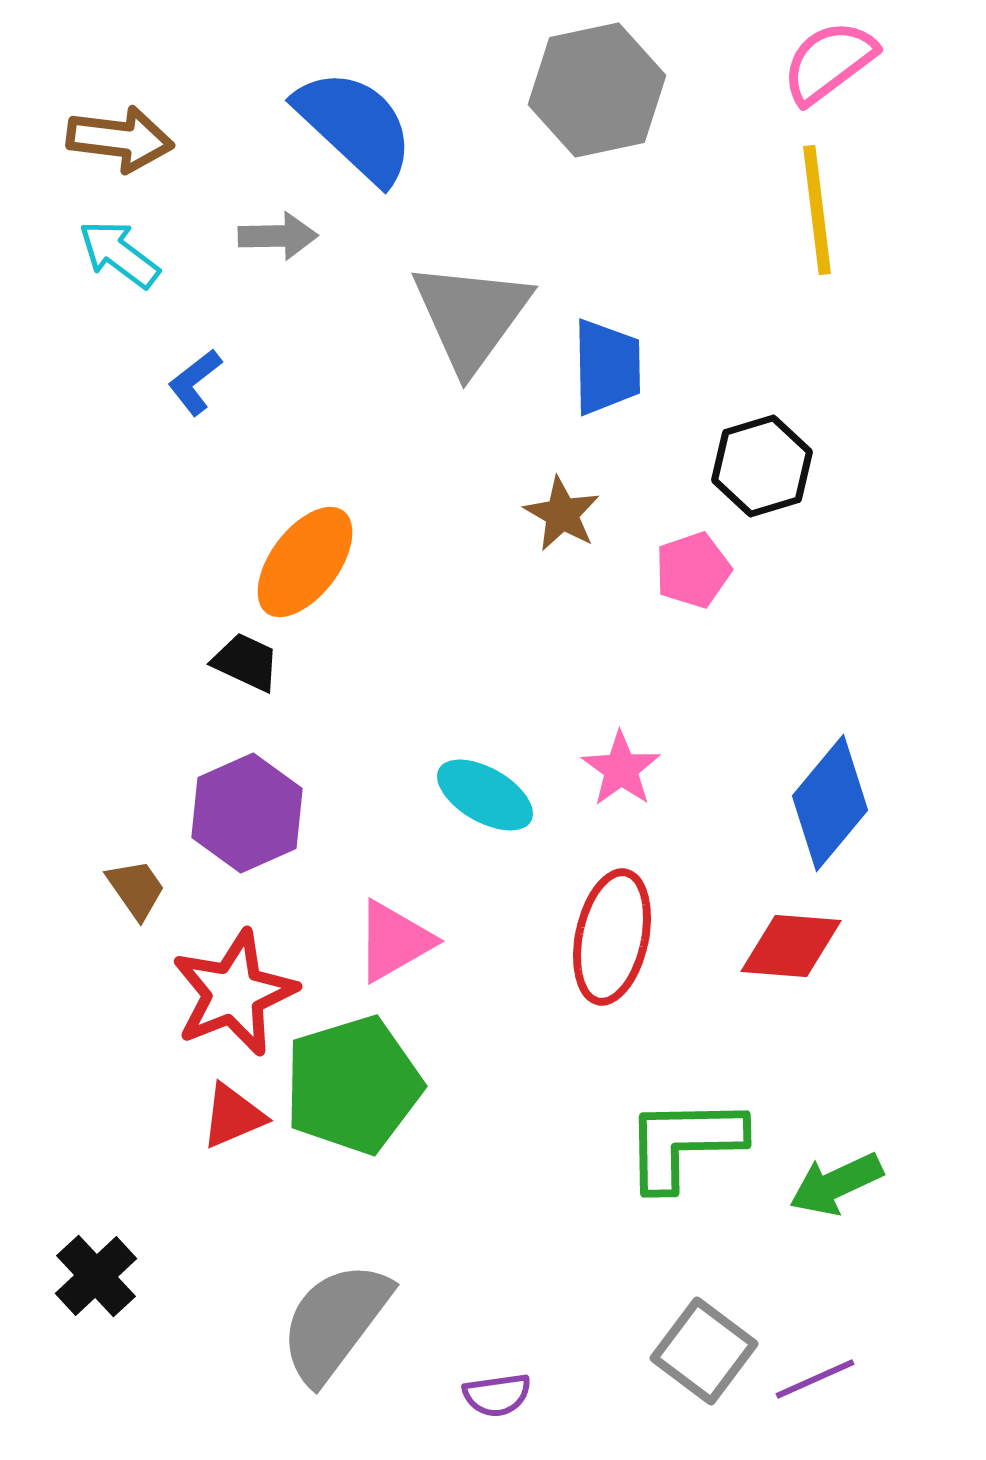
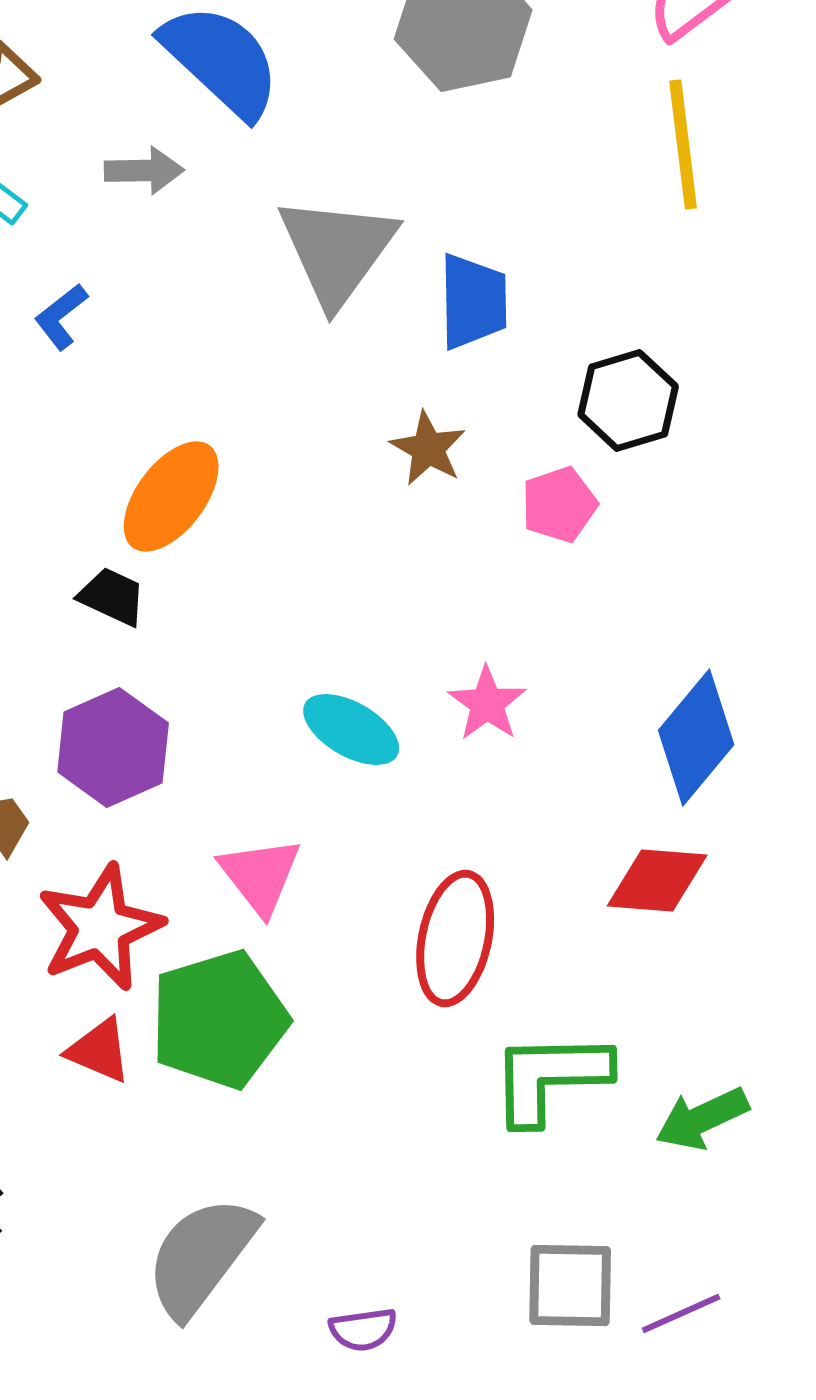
red ellipse: (612, 937) -> (455, 938), moved
pink triangle: (394, 941) -> (260, 876), turned -38
red triangle: (233, 1116) -> (99, 1050), turned 46
gray square: (704, 1351) -> (570, 1286), turned -36

